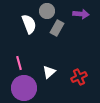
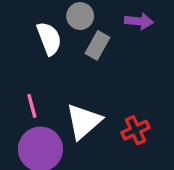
white triangle: (49, 72) -> (84, 121), size x1.6

